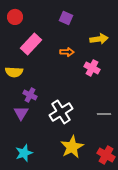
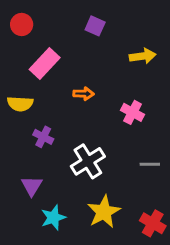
orange arrow: (67, 52) -> (84, 94), moved
pink cross: (92, 68) -> (133, 112), moved
purple triangle: (21, 113) -> (32, 186), moved
cyan star: (24, 153) -> (53, 218), moved

